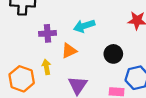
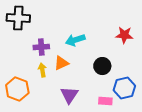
yellow arrow: (46, 67) -> (42, 70), moved

